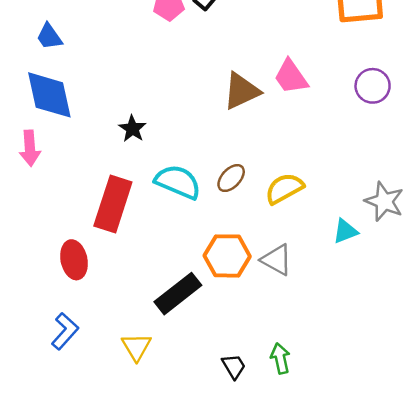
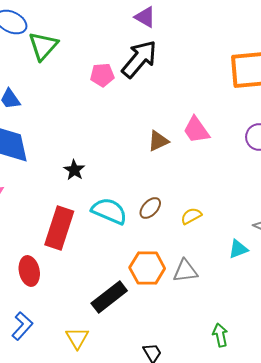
brown triangle: (241, 91) -> (158, 141), size x0.7
yellow semicircle: (284, 188) -> (191, 216), size x0.7
gray triangle: (277, 260) -> (185, 271), turned -36
green arrow: (280, 358) -> (220, 335), moved

